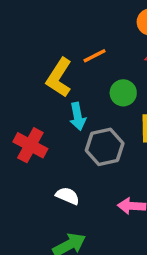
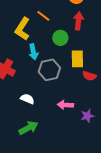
orange line: (95, 56) -> (43, 16), turned 64

